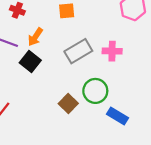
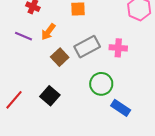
black square: (30, 61) -> (50, 96), moved
brown square: (68, 103) -> (60, 57), moved

